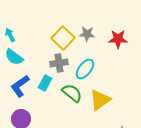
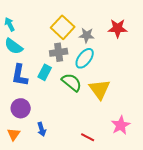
gray star: (87, 34) -> (87, 35), moved
blue L-shape: (20, 86) -> (20, 75), turned -45
yellow triangle: (100, 100) -> (100, 89), turned -30

